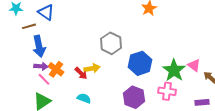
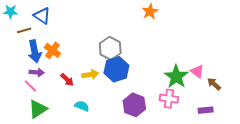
blue hexagon: (140, 63) -> (116, 69), moved
orange cross: (56, 69) -> (52, 50), moved
red arrow: (81, 73) -> (67, 80), moved
pink line: (44, 79) -> (30, 86), moved

